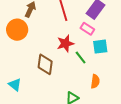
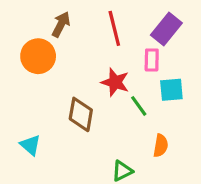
pink rectangle: (87, 29) -> (152, 60), turned 56
red star: (65, 44) -> (115, 82), turned 30

